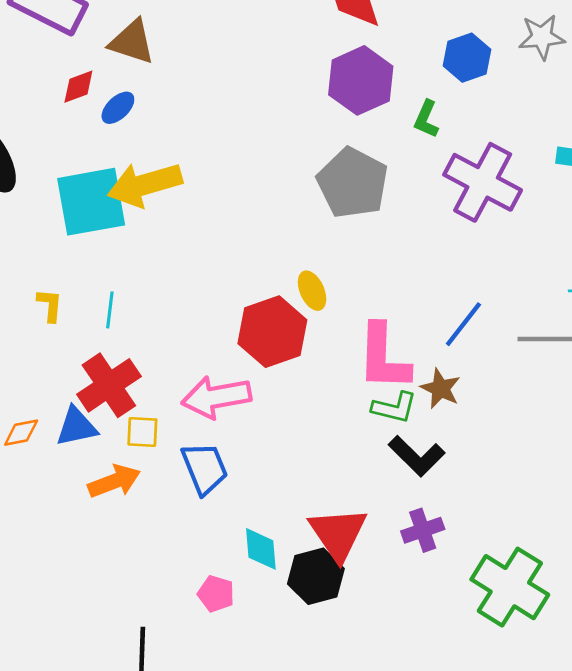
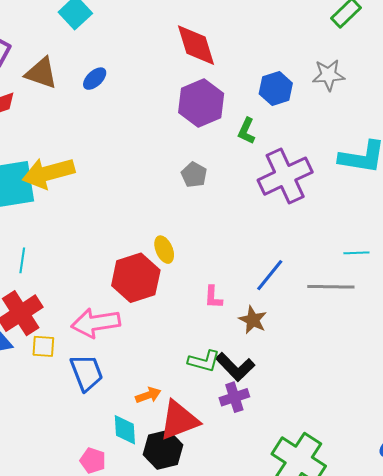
blue ellipse: (118, 108) -> (95, 79), moved
purple cross: (483, 182) -> (285, 176), turned 36
gray pentagon: (353, 183) -> (194, 175), size x0.5
pink L-shape: (383, 357) -> (213, 297), size x0.5
green L-shape: (394, 408) -> (204, 361), moved
orange arrow: (114, 481) -> (148, 395), moved, size x0.7
purple cross: (423, 530) -> (234, 397), moved
red triangle: (338, 534) -> (179, 420), turned 42

